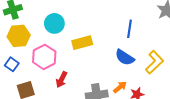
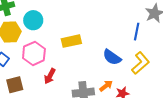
cyan circle: (54, 23) -> (33, 20), moved
blue line: (129, 29) -> (137, 32), moved

